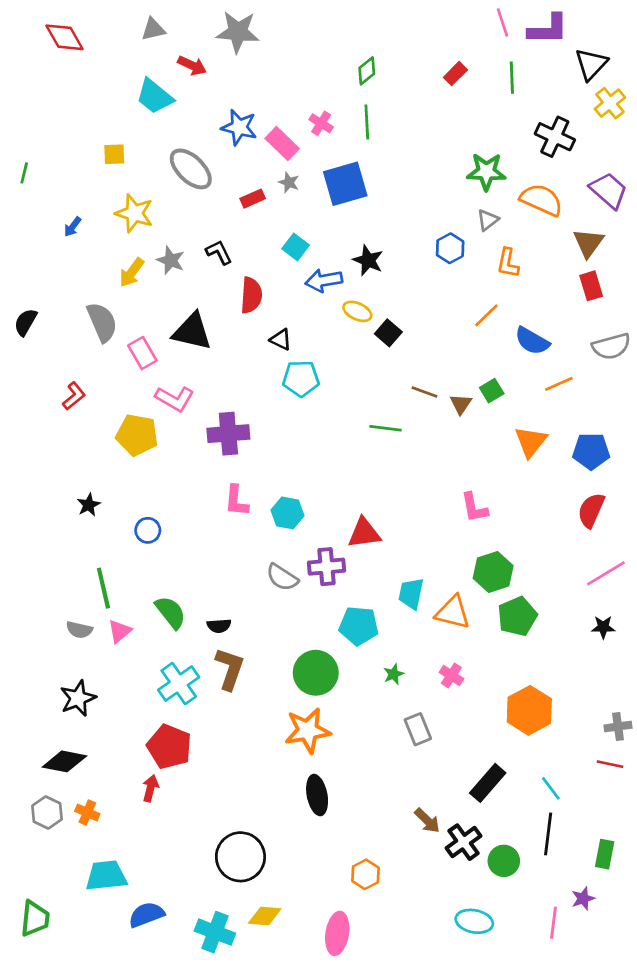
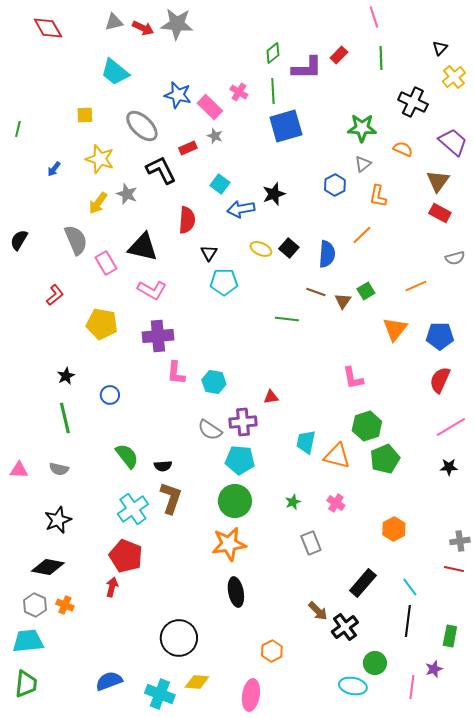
purple L-shape: (548, 29) -> (307, 68), moved
black triangle: (591, 64) -> (440, 48), size x0.6
red arrow: (192, 66) -> (143, 28), moved
blue square: (345, 184) -> (286, 126), moved
orange semicircle: (541, 200) -> (403, 149), size x0.6
black L-shape: (219, 252) -> (161, 170), moved, size x1.5
black star: (368, 260) -> (274, 194), turned 30
red rectangle: (591, 286) -> (440, 213), turned -45
yellow ellipse: (357, 311) -> (261, 249), moved
black triangle: (281, 340) -> (209, 253), turned 36
blue semicircle: (532, 341) -> (327, 254), moved, turned -116
gray semicircle: (611, 346) -> (455, 258), size x0.7
pink L-shape: (175, 399) -> (152, 290), moved
purple cross: (228, 434) -> (158, 336), moved
red triangle: (364, 533) -> (271, 397), size x0.6
green line: (103, 588) -> (65, 418), moved
cyan pentagon: (359, 626) -> (240, 460), moved
pink triangle: (120, 631) -> (19, 470), moved, turned 42
orange hexagon: (529, 710) -> (394, 529), size x0.7
green circle: (504, 861) -> (375, 663), moved
cyan trapezoid: (106, 876) -> (28, 641), moved

